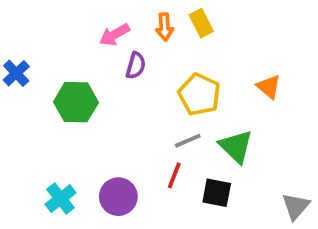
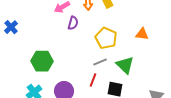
orange triangle: (269, 87) -> (142, 34), turned -32
green hexagon: (76, 102) -> (42, 61), moved

